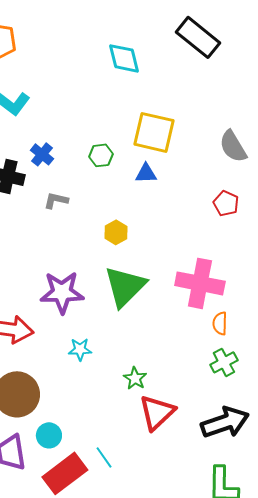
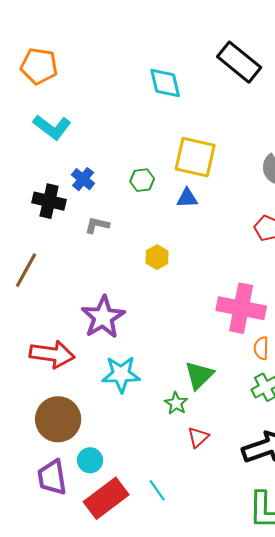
green triangle: (125, 286) -> (199, 375), moved, size x0.7
purple star: (62, 292) -> (103, 317), turned -30
cyan star: (80, 349) -> (121, 374), size x1.6
red triangle: (157, 412) -> (198, 437), size x0.6
cyan line: (104, 457) -> (157, 490), moved

